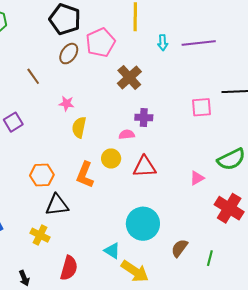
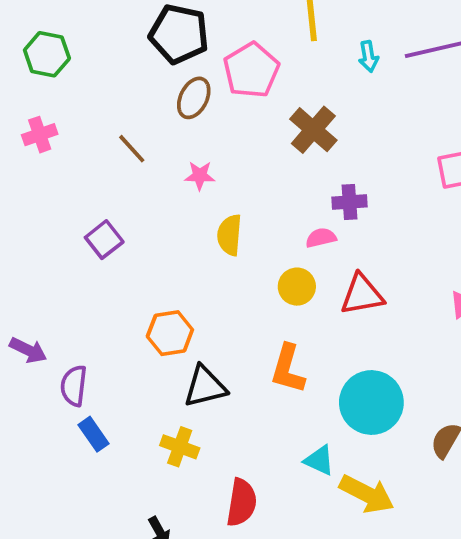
pink star: (67, 104) -> (200, 176), moved
orange L-shape: (85, 175) -> (288, 369), moved

